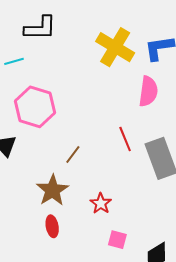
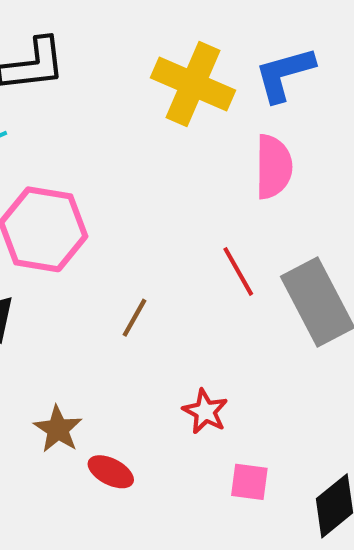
brown star: (53, 190) -> (58, 429), moved, size x0.7
red ellipse: (52, 226) -> (111, 472), turned -45

